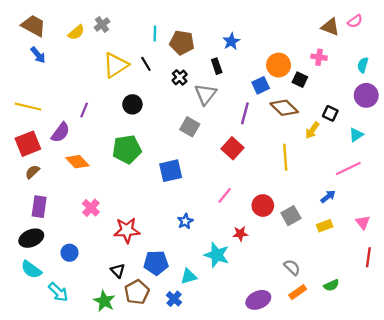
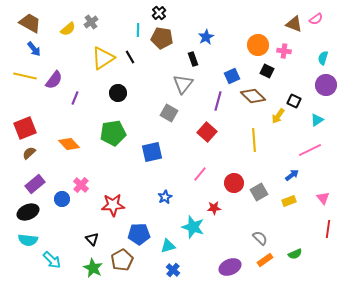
orange circle: (279, 65) -> (258, 45), moved
black cross: (180, 77) -> (159, 13), moved
yellow line: (28, 107) -> (25, 76), moved
purple semicircle: (61, 132) -> (54, 80), moved
purple rectangle: (39, 207) -> (35, 184), turned 42
blue circle: (69, 253) -> (62, 199), moved
cyan semicircle: (31, 270) -> (28, 240), turned -30
black triangle: (118, 271) -> (92, 239), moved
blue cross: (174, 299) -> (173, 270), moved

